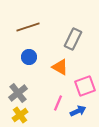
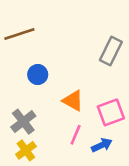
brown line: (28, 27) -> (19, 34), moved
gray rectangle: (73, 39) -> (111, 51), moved
orange triangle: (60, 67) -> (73, 101), moved

